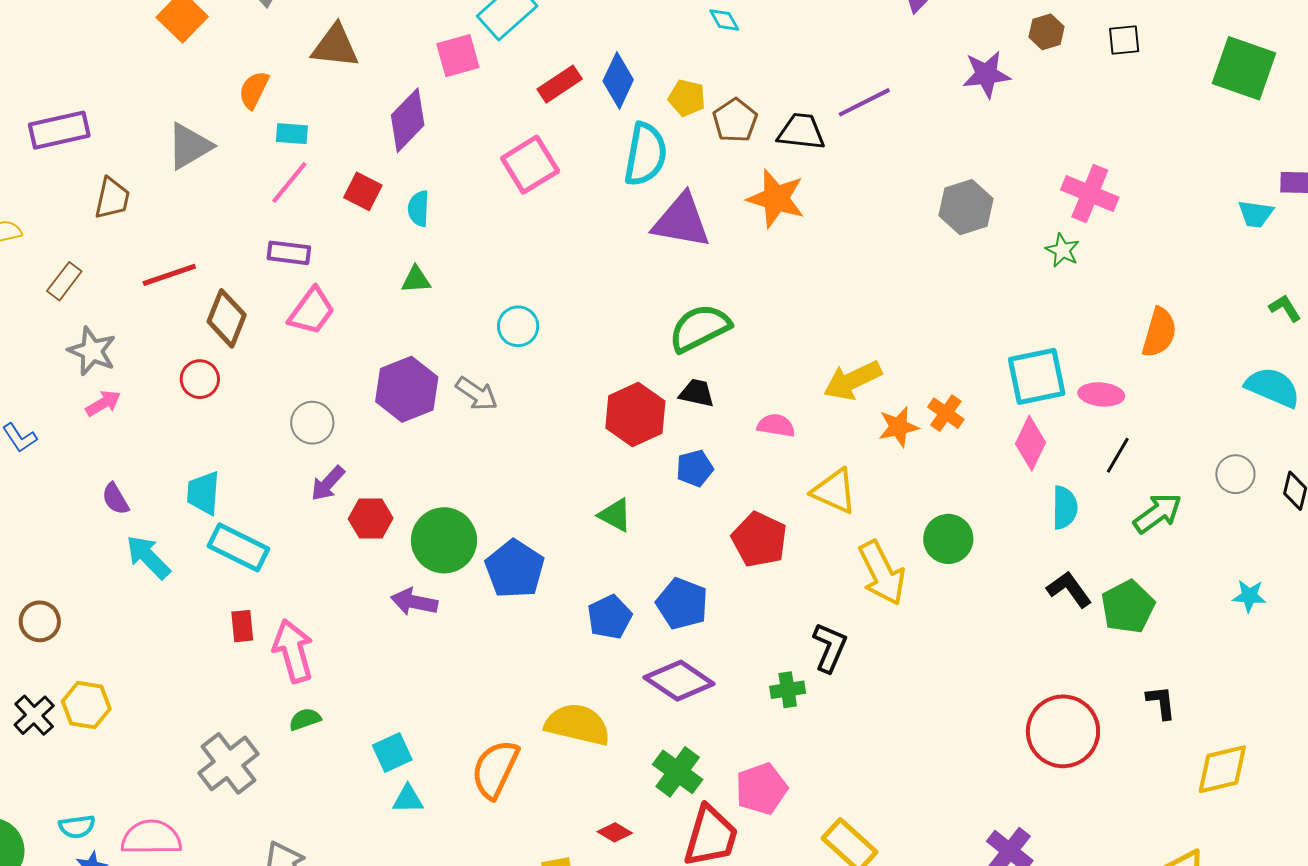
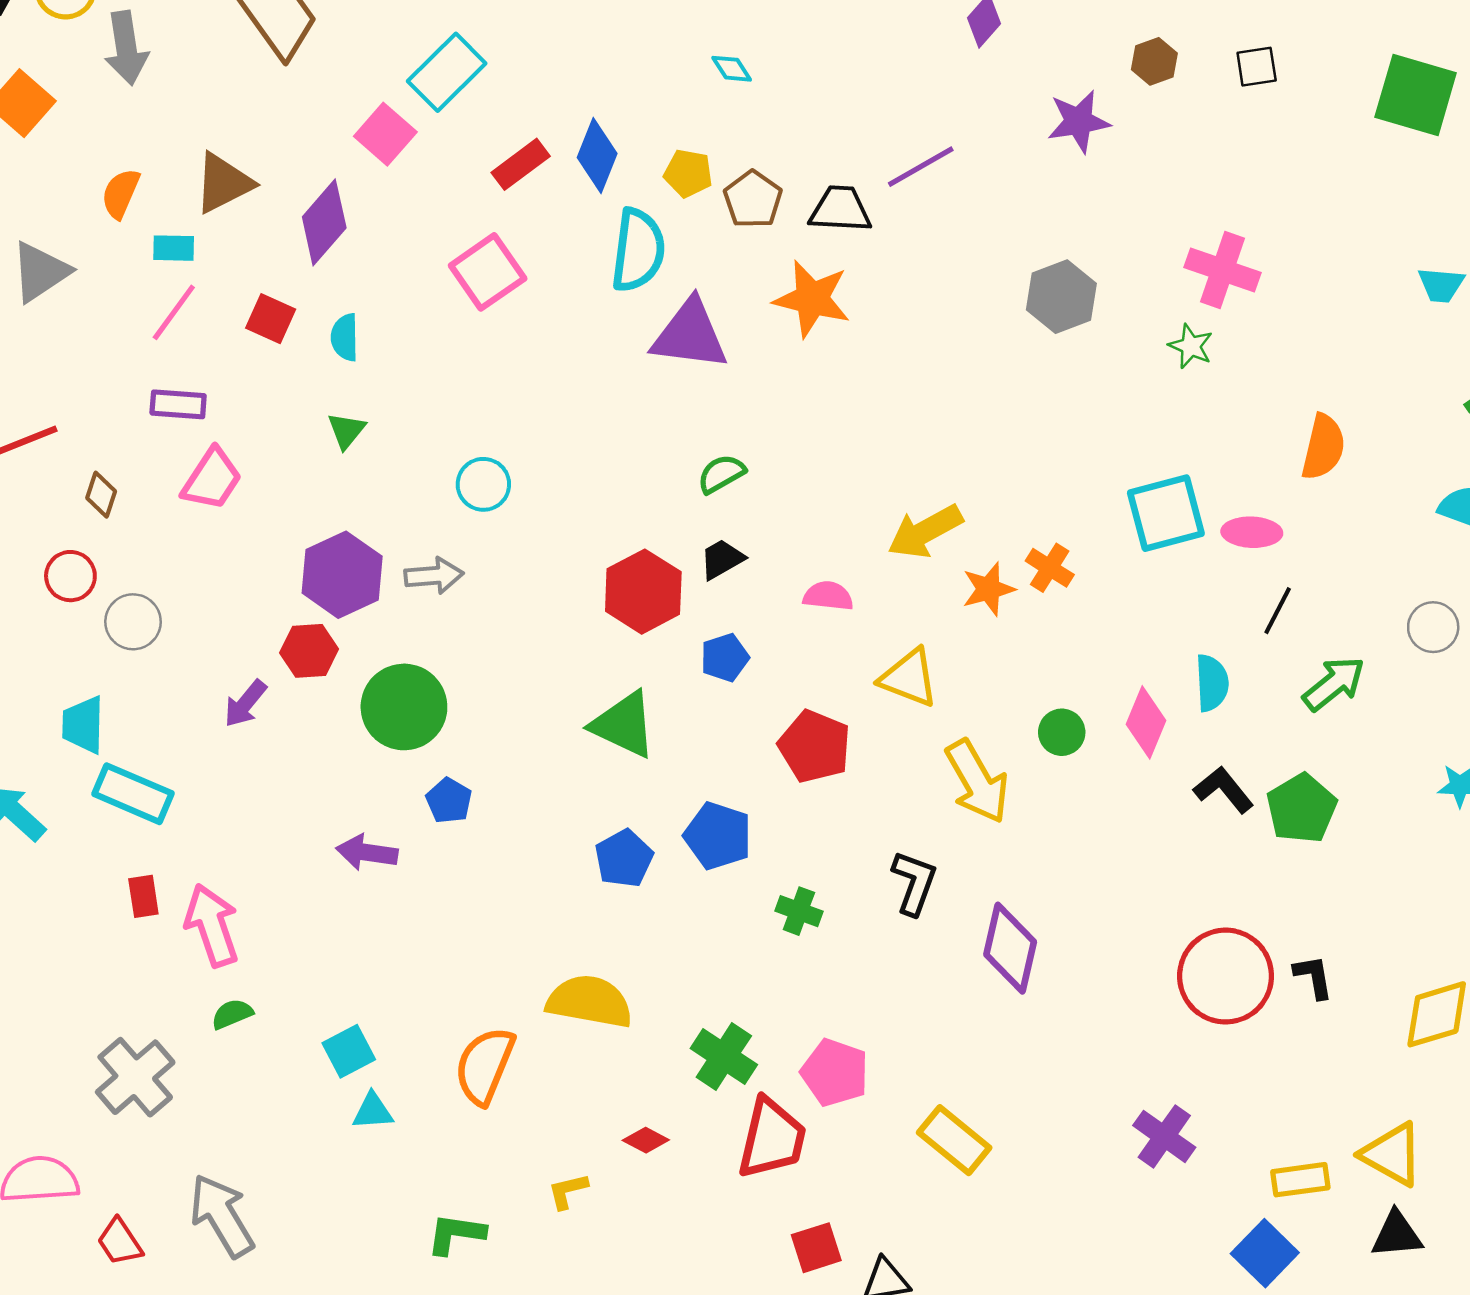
brown triangle: (335, 46) -> (223, 183), moved, turned -30
pink square: (458, 56) -> (385, 134), turned -30
green triangle: (416, 280) -> (346, 431), turned -44
brown diamond: (227, 318) -> (101, 495), size x0.6
green semicircle: (700, 328) -> (721, 474), size x0.6
black trapezoid: (697, 393) -> (722, 559), turned -39
gray arrow: (477, 394) -> (434, 576), turned -36
gray circle: (312, 423) -> (133, 622), moved
pink diamond: (1030, 443) -> (1146, 722), moved
green triangle: (615, 515) -> (624, 725), size x1.5
red hexagon: (371, 518) -> (309, 651), moved
green circle: (948, 539) -> (1062, 732), size x0.7
green circle: (444, 540) -> (404, 707), moved
blue pentagon: (515, 569) -> (449, 801), moved, size x0.6
purple diamond: (679, 681) -> (1010, 948), moved, turned 72
green cross: (788, 690) -> (799, 911), moved, turned 32
black L-shape: (1161, 702) -> (1313, 977), moved
pink pentagon: (761, 789) -> (835, 1073), turned -30

